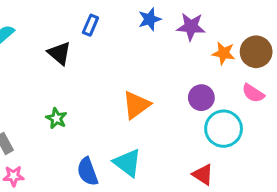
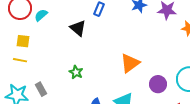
purple circle: (201, 98) -> (158, 84), moved

